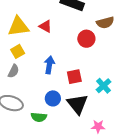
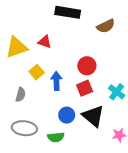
red circle: (86, 39) -> (87, 66), moved
yellow square: (18, 51) -> (37, 72), moved

